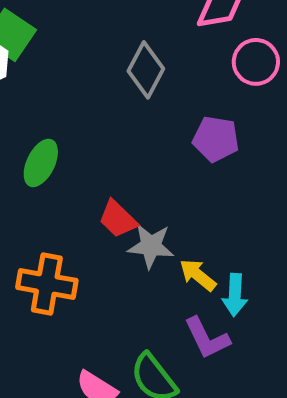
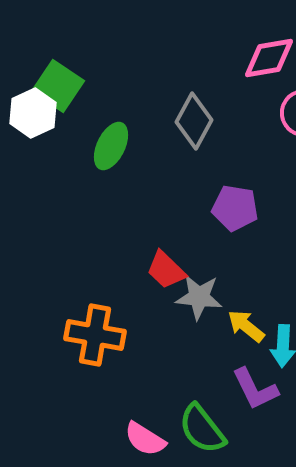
purple pentagon: (216, 139) -> (235, 208), moved
green ellipse: (41, 163) -> (111, 146), moved

